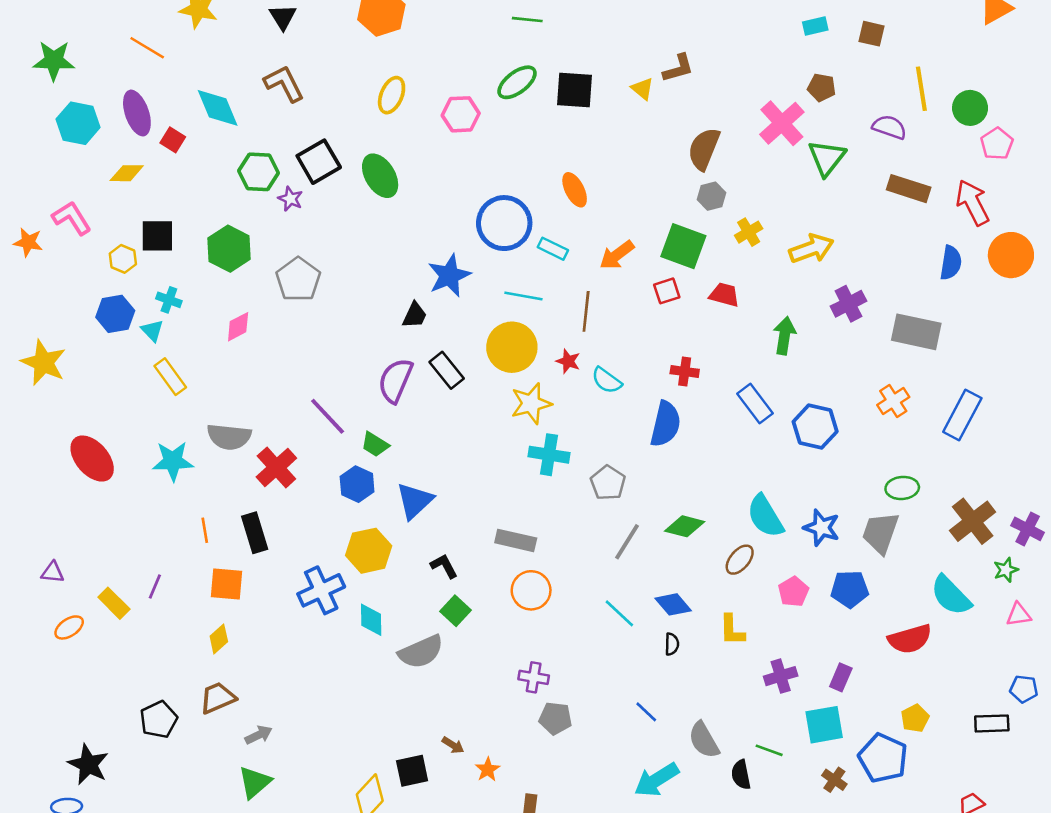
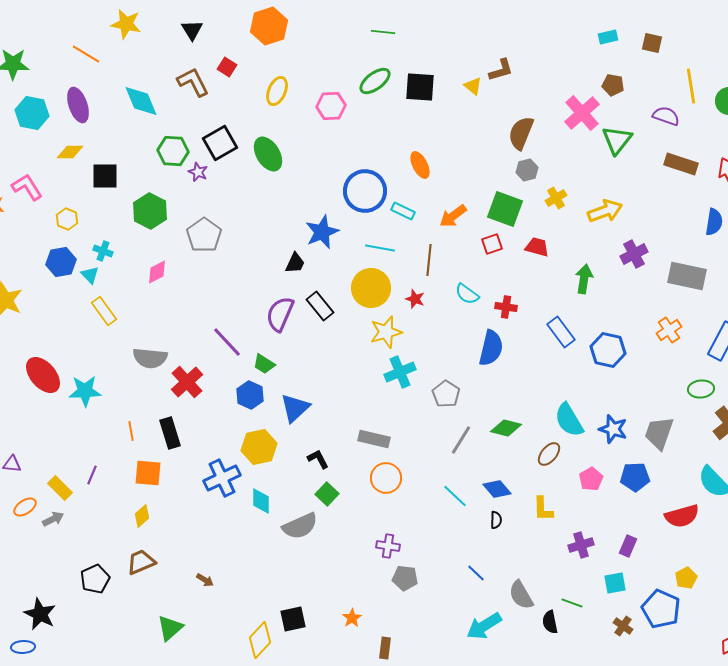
red square: (173, 140) -> (227, 67), moved
black square: (157, 236) -> (105, 176), moved
cyan semicircle: (607, 380) -> (467, 294), moved
cyan cross: (549, 455) -> (400, 372), turned -32
cyan star: (173, 461) -> (85, 391), moved
green ellipse: (902, 488) -> (701, 389), moved
cyan square: (824, 725) -> (615, 583), size x0.7
gray arrow: (259, 735) -> (53, 519), moved
brown arrow: (453, 745) -> (205, 580), moved

